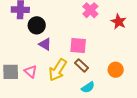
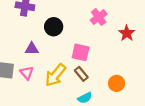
black circle: (37, 25) -> (54, 27), moved
purple triangle: (45, 44) -> (32, 49), moved, turned -40

